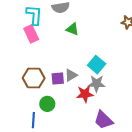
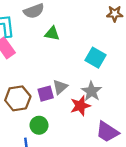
cyan square: (97, 65) -> (95, 58), moved
gray star: (96, 84) -> (91, 91), turned -30

